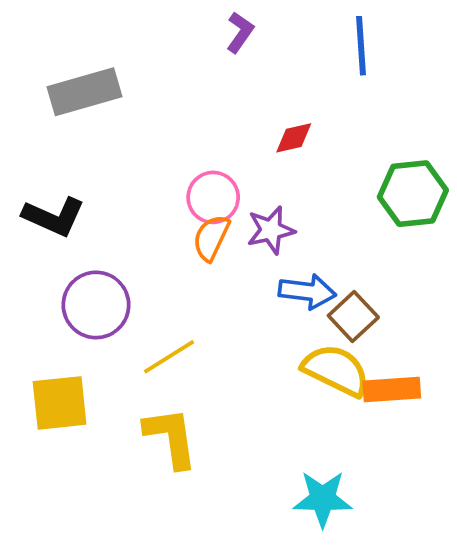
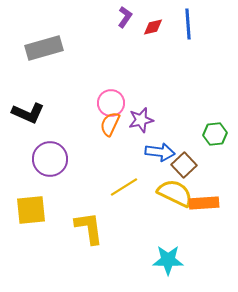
red diamond: (294, 138) -> (153, 27), moved
green hexagon: (413, 194) -> (215, 134), moved, size x0.7
yellow line: (169, 357) -> (124, 187), moved

